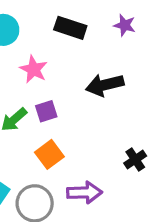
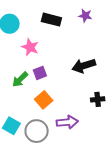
black arrow: (105, 85) -> (84, 66), moved
black cross: (135, 160) -> (98, 99), turned 32

